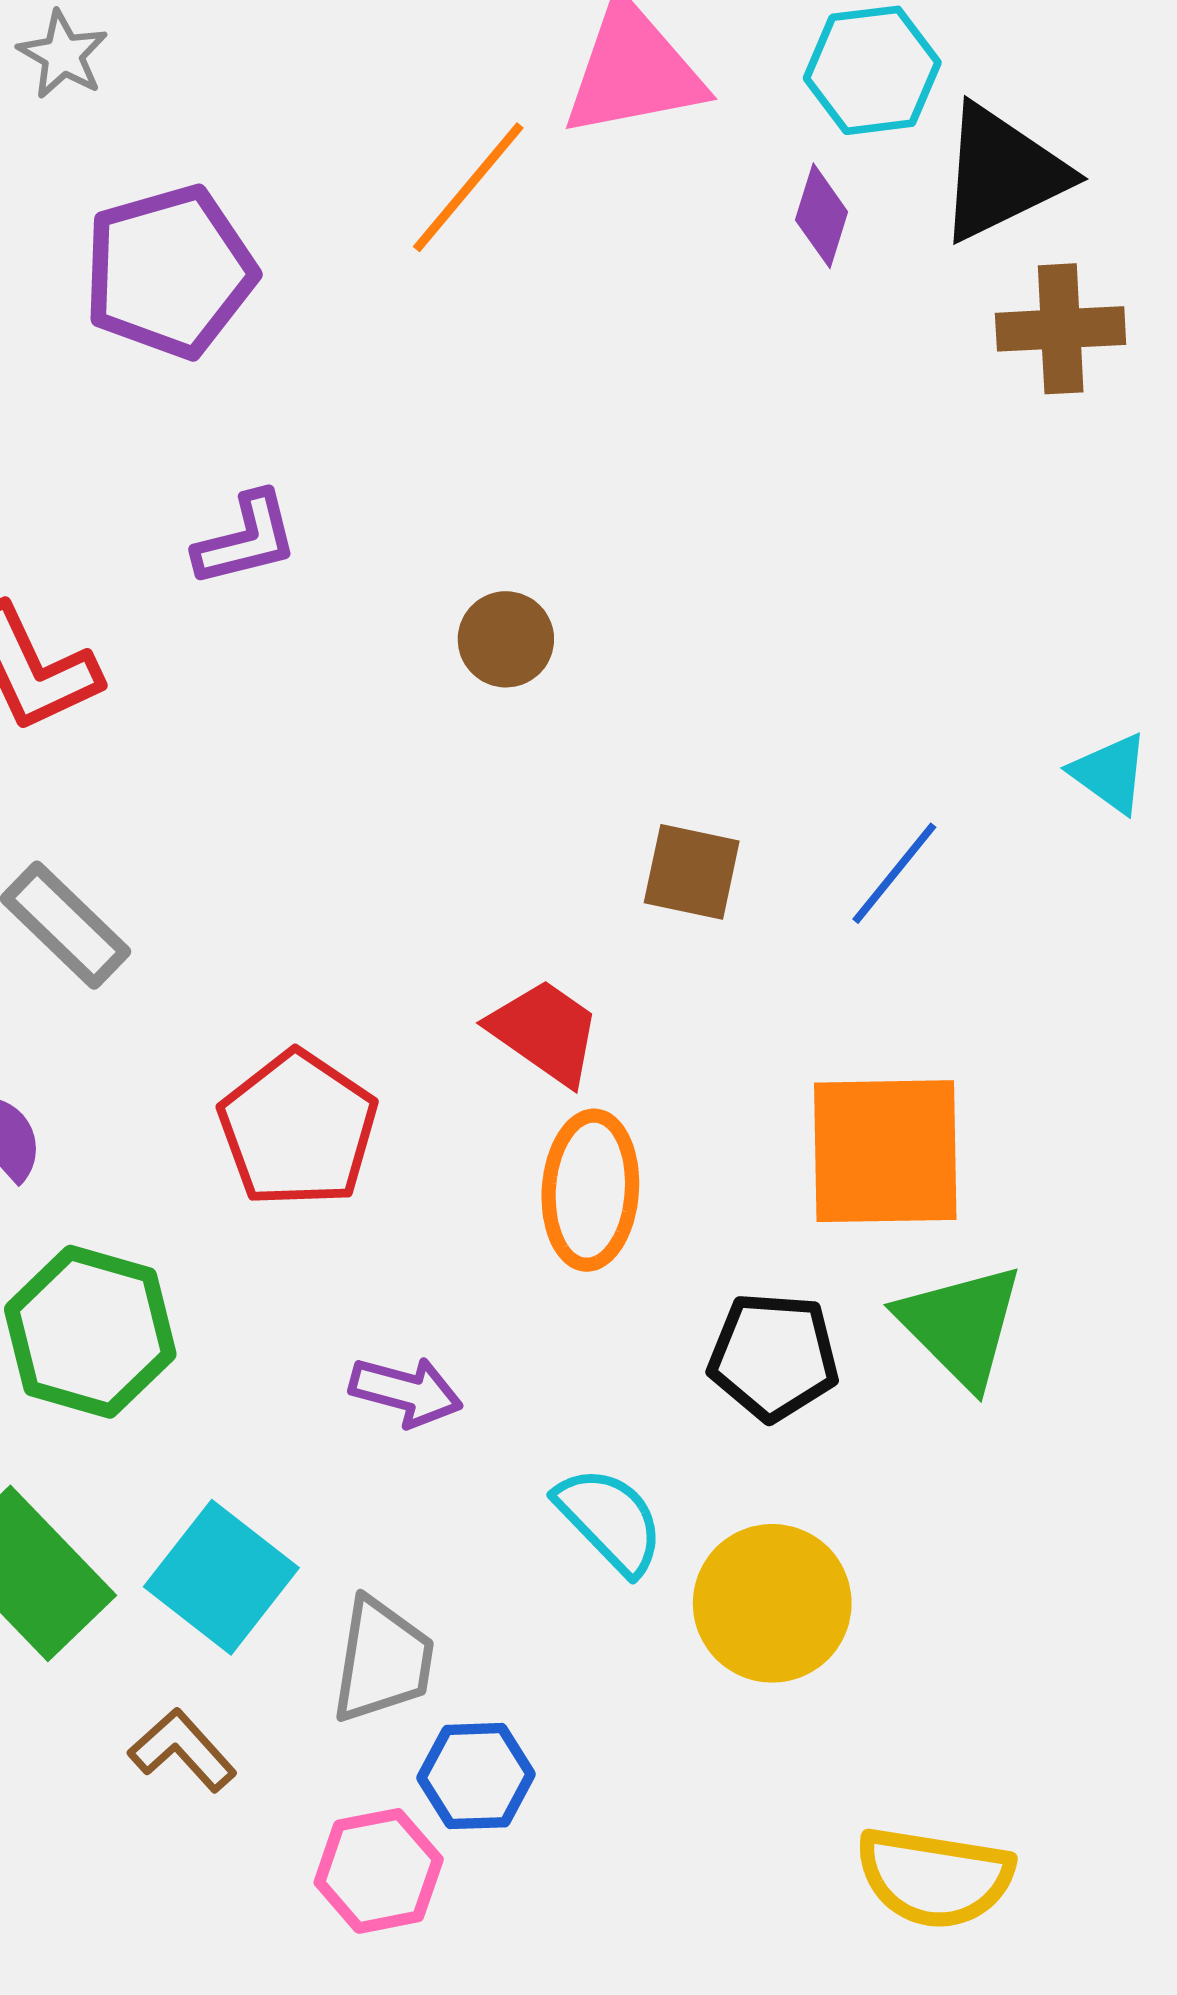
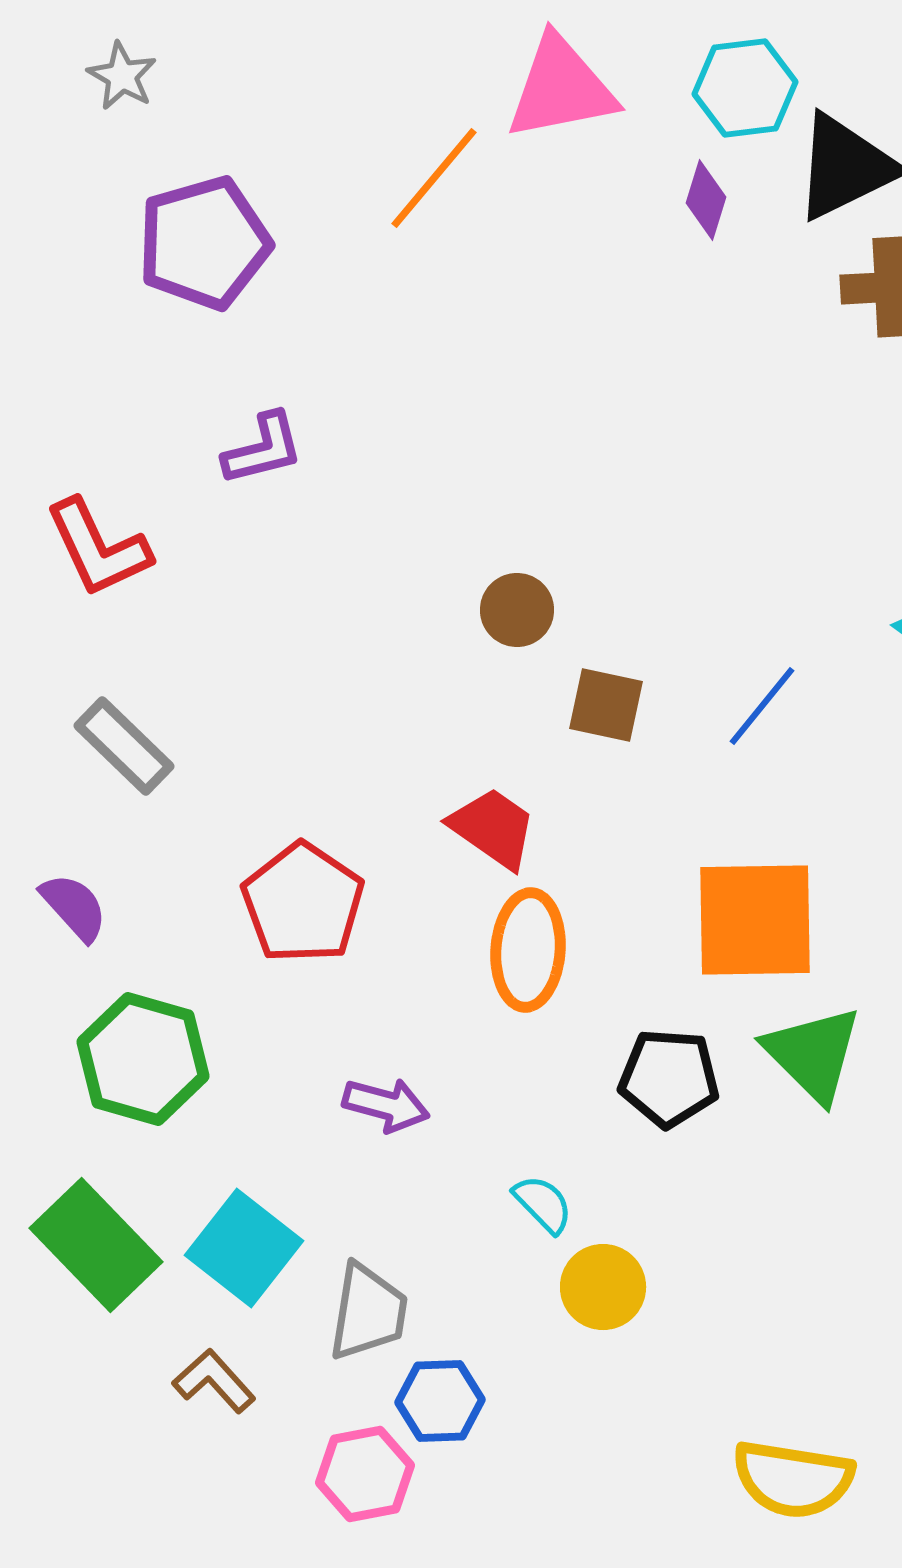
brown circle: (506, 639) -> (517, 610), moved
cyan semicircle: (610, 1520) -> (543, 1204), size x0.7
yellow circle: (772, 1603) -> (603, 1287), moved, size x0.7

